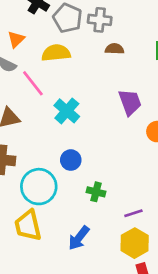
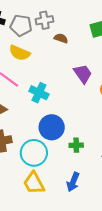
brown semicircle: (114, 49) -> (61, 38), turned 32
yellow semicircle: (56, 53) -> (20, 53), turned -135
blue circle: (71, 160) -> (52, 127), size x1.6

